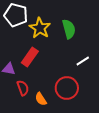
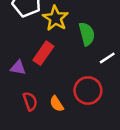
green semicircle: (69, 29) -> (87, 34), moved
red semicircle: (23, 88) -> (30, 101), moved

